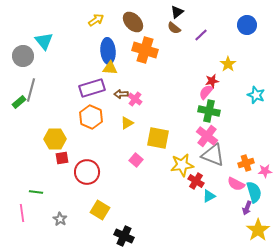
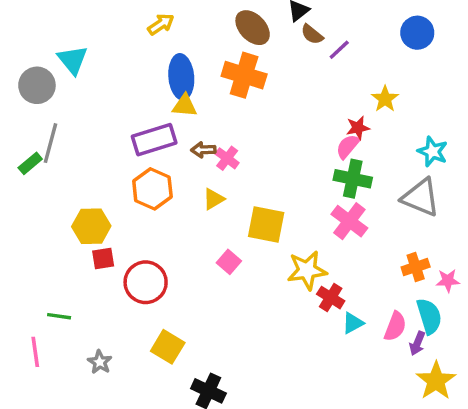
brown ellipse: (133, 22) -> (253, 28), moved
brown semicircle: (174, 28) -> (312, 34), moved
gray triangle: (213, 155) -> (421, 197), moved
pink semicircle: (236, 184) -> (395, 326), moved, turned -96

